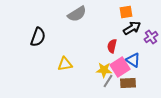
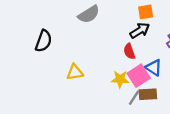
black arrow: (132, 28) -> (140, 31), moved
red semicircle: (112, 46) -> (129, 51), turned -32
gray line: (108, 81) -> (134, 98), moved

